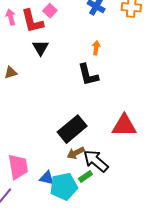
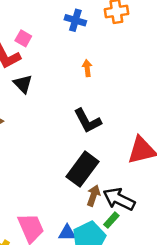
black L-shape: (88, 75) -> (87, 121), moved
brown arrow: (76, 153) -> (93, 196), turned 150

